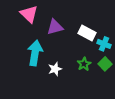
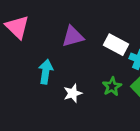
pink triangle: (29, 14) -> (17, 27), moved
cyan arrow: (35, 53) -> (46, 72), size x0.7

